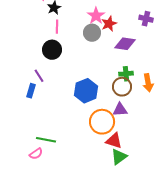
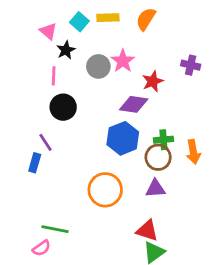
red star: (109, 24) -> (153, 81), moved
pink line: (57, 27) -> (54, 76), moved
gray circle: (92, 33) -> (98, 66), moved
purple diamond: (125, 44) -> (134, 104), moved
blue hexagon: (86, 91) -> (123, 138), moved
orange circle: (102, 122) -> (105, 190), moved

